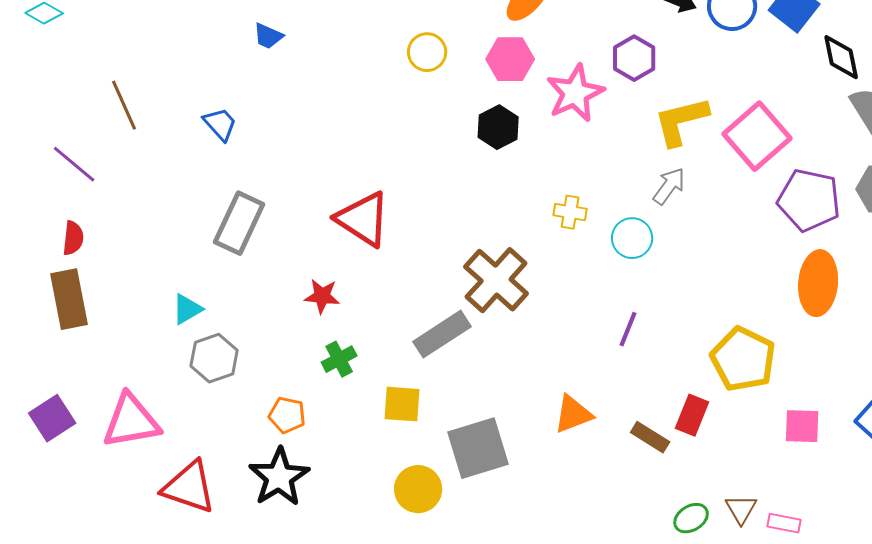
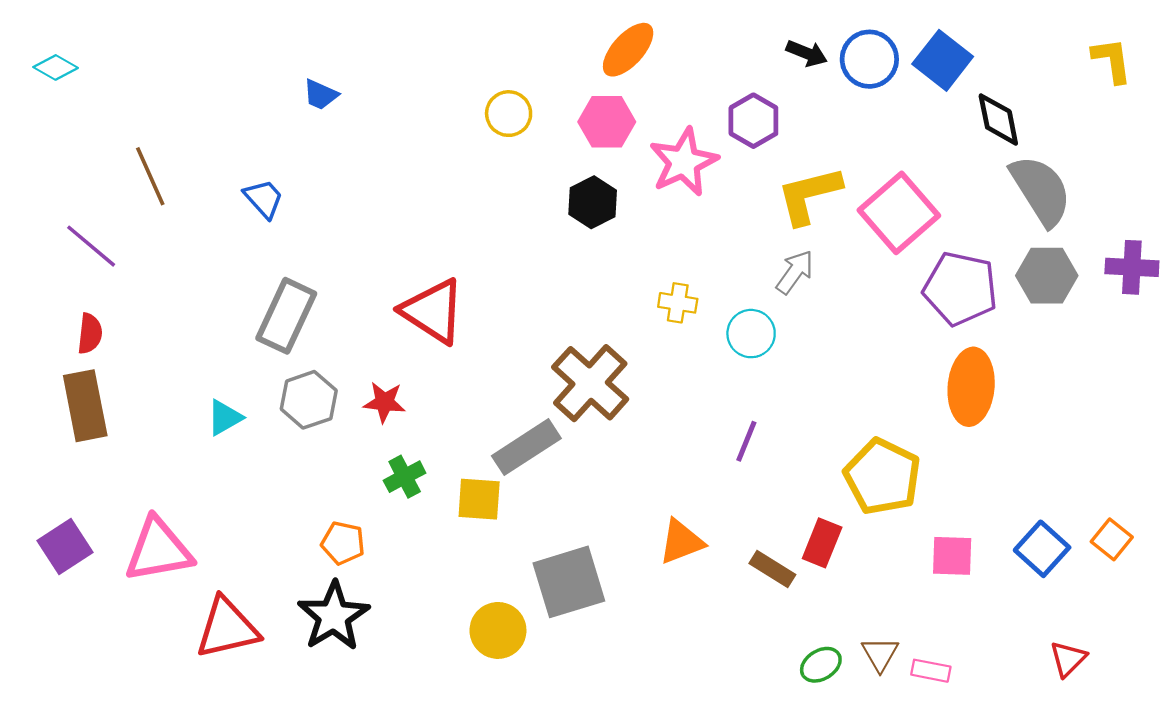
gray hexagon: (214, 358) -> (309, 400), moved
yellow square: (402, 404) -> (479, 499), moved
red triangle: (189, 487) -> (227, 628), turned -32

